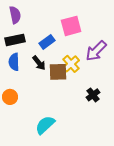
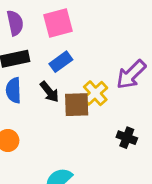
pink square: (71, 26) -> (58, 23), moved
black cross: (93, 95) -> (127, 138), turned -32

